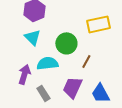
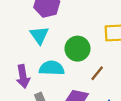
purple arrow: (24, 74) -> (23, 76), turned 144

